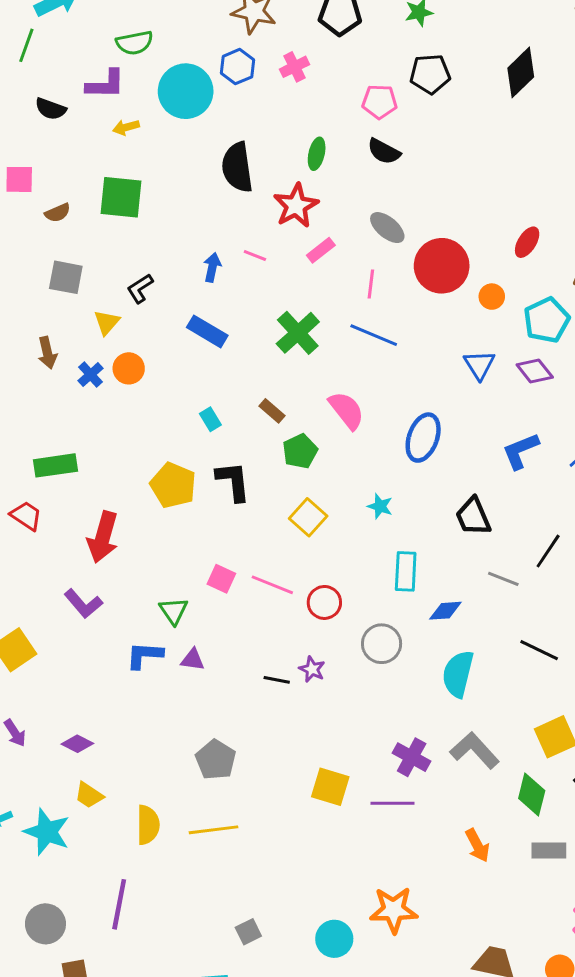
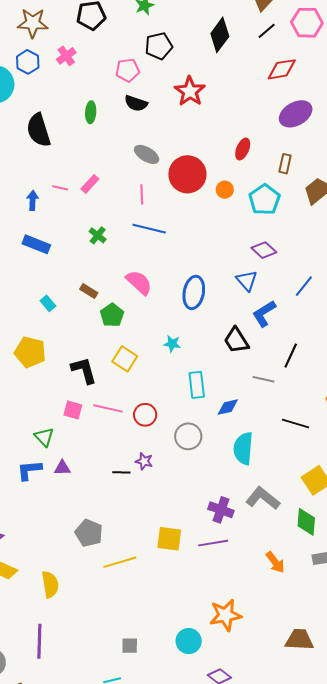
red star: (296, 206) -> (190, 91), moved
pink rectangle: (321, 250) -> (90, 184), moved
green cross: (298, 333) -> (98, 235), size x0.6
blue triangle: (479, 365) -> (247, 281), moved
purple diamond: (535, 371) -> (264, 250), moved
blue L-shape: (521, 451) -> (264, 314), moved
black L-shape: (233, 481) -> (84, 370), moved
yellow line: (214, 830) -> (120, 562), moved
gray square: (248, 932) -> (130, 646), turned 36

